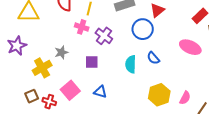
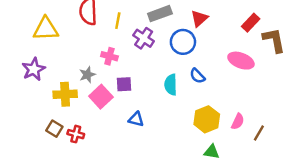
pink cross: (82, 27) -> (109, 56), moved
purple cross: (104, 36) -> (144, 38), moved
yellow cross: (42, 68) -> (65, 94), turned 30
pink square: (70, 90) -> (101, 97), moved
brown square: (32, 96) -> (54, 129), turned -32

